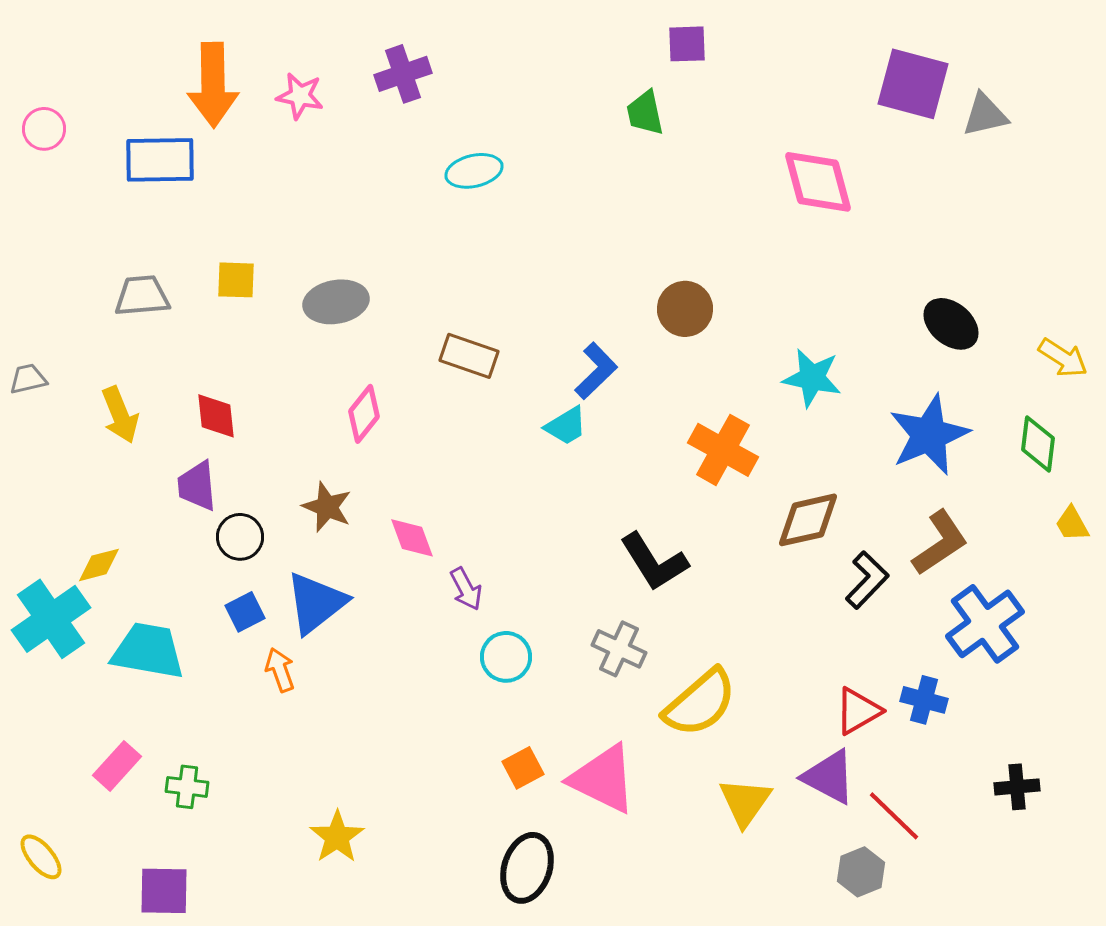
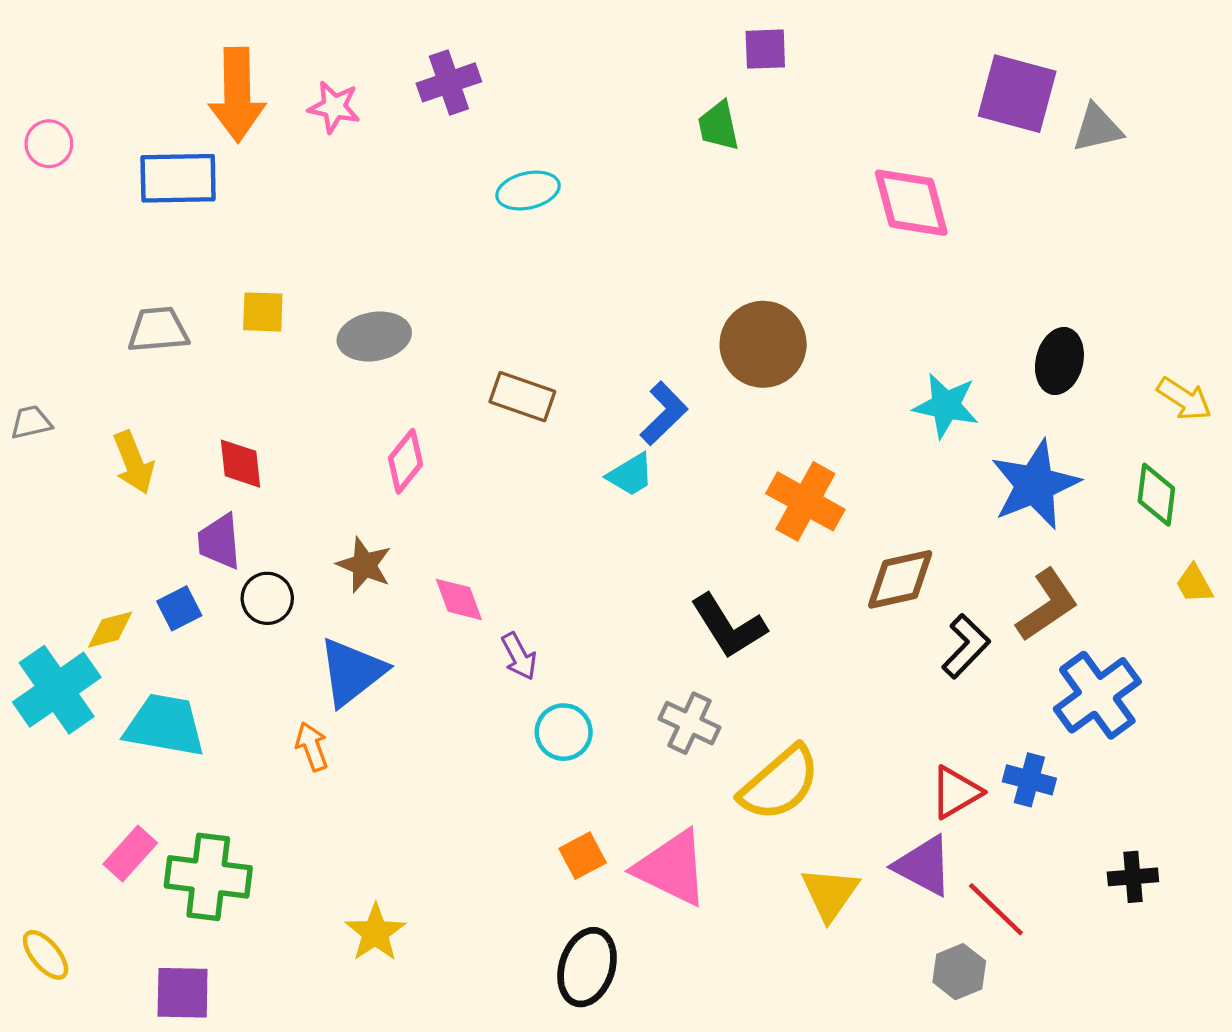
brown circle: (685, 309) -> (763, 344), size x1.4
black ellipse: (951, 324) -> (1059, 361), turned 64
cyan star: (812, 378) -> (946, 406), moved
blue square: (245, 612) -> (179, 608), moved
green cross: (187, 787) -> (208, 877), size x1.8

